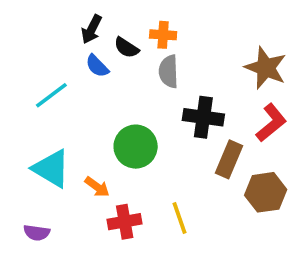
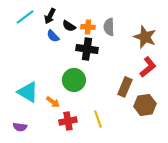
orange cross: (163, 35) -> (88, 27), moved
gray semicircle: (169, 71) -> (109, 27), moved
cyan line: (51, 95) -> (25, 17), moved
black cross: (203, 117) -> (87, 49), moved

